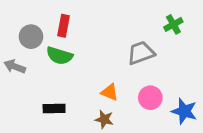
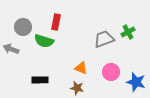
green cross: (173, 24) -> (128, 32), moved
red rectangle: (64, 26) -> (56, 22), moved

